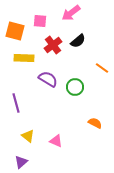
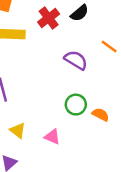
purple semicircle: (48, 79) -> (76, 60), moved
green circle: (75, 87) -> (76, 105), moved

